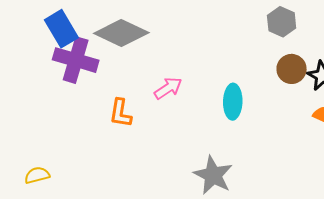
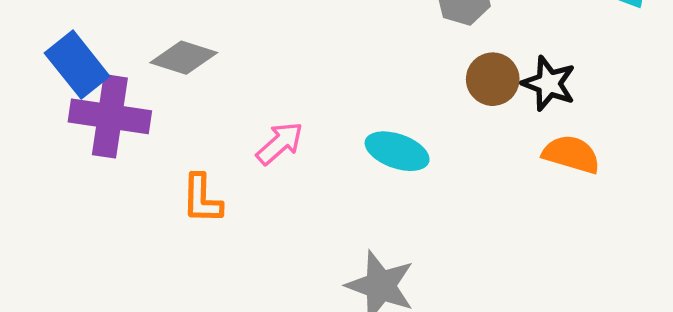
gray diamond: (121, 33) -> (184, 58), size x0.7
cyan ellipse: (233, 102) -> (397, 151), turned -64

